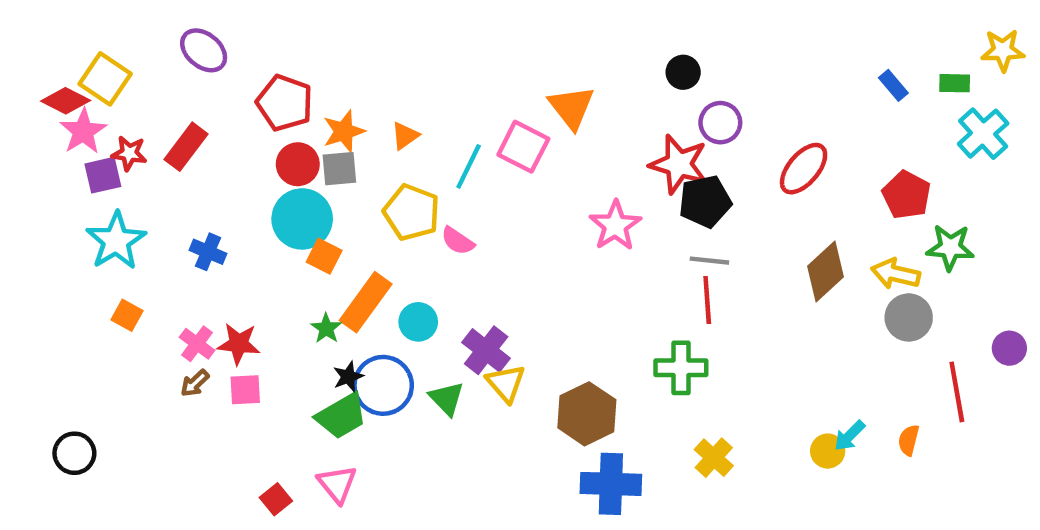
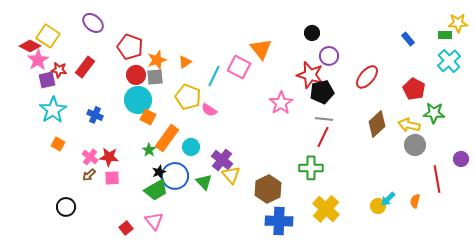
green rectangle: (955, 83) -> (445, 35), moved
red line: (707, 300) -> (323, 137), turned 30
black circle: (74, 453) -> (66, 207), moved
yellow cross: (714, 458) -> (326, 209), size x1.5

